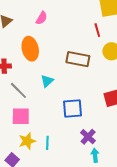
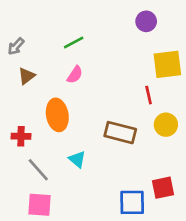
cyan triangle: (47, 81) -> (77, 159), turned -40
blue square: (73, 109) -> (132, 202), moved

